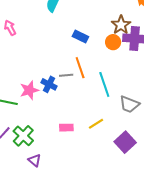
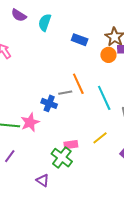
blue rectangle: (80, 37) -> (80, 40), moved
pink star: (29, 90) -> (30, 122), moved
green cross: (23, 136) -> (62, 158), moved

